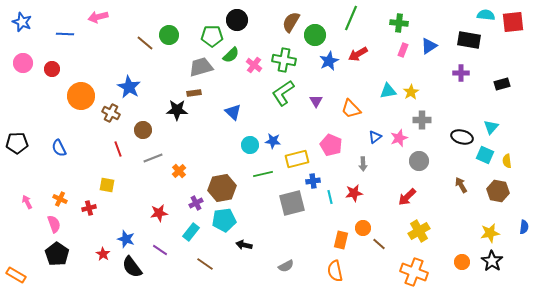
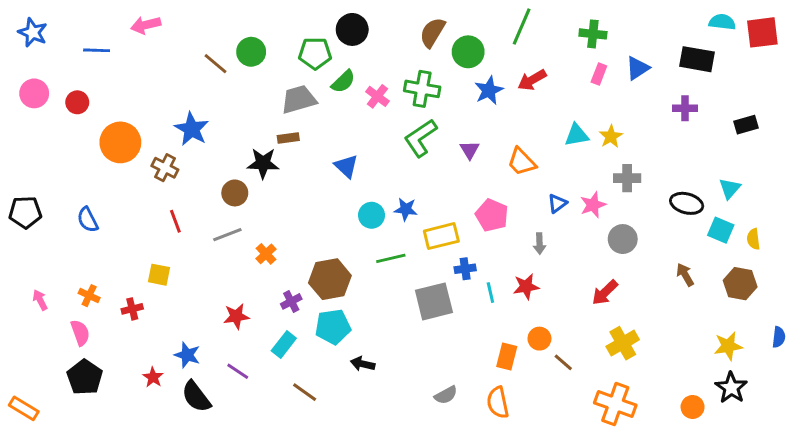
brown circle: (143, 130) -> (235, 193), moved
orange circle: (462, 262) -> (693, 407), moved
gray semicircle: (286, 266) -> (446, 395), moved

